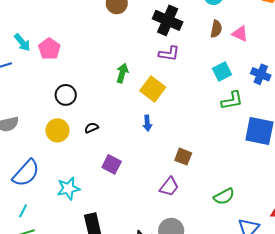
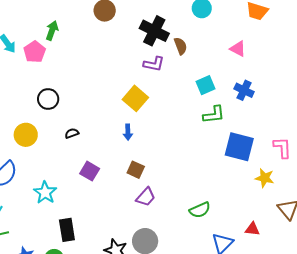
brown semicircle: (216, 29) -> (181, 46), moved, turned -36
pink triangle: (240, 34) -> (238, 49), moved
green arrow: (122, 73) -> (52, 31), moved
yellow circle: (57, 130) -> (26, 135), moved
brown square: (183, 157) -> (136, 170), moved
cyan star: (68, 188) -> (45, 192), turned -30

